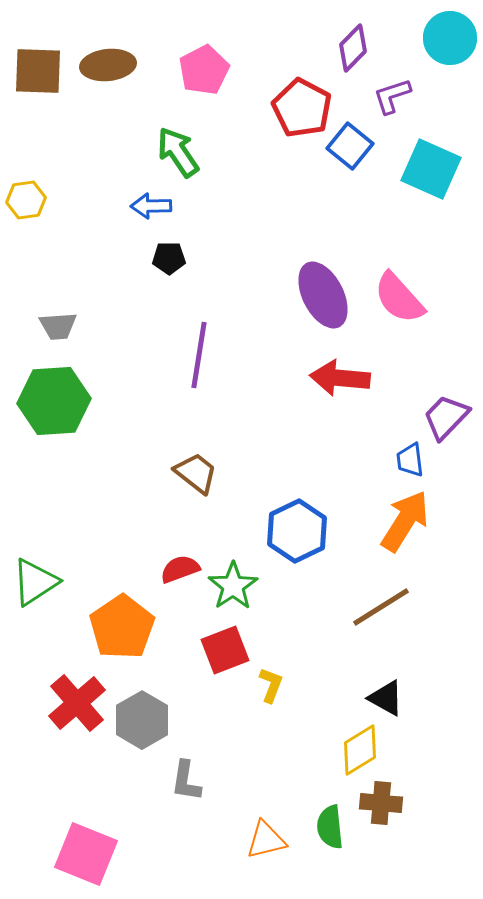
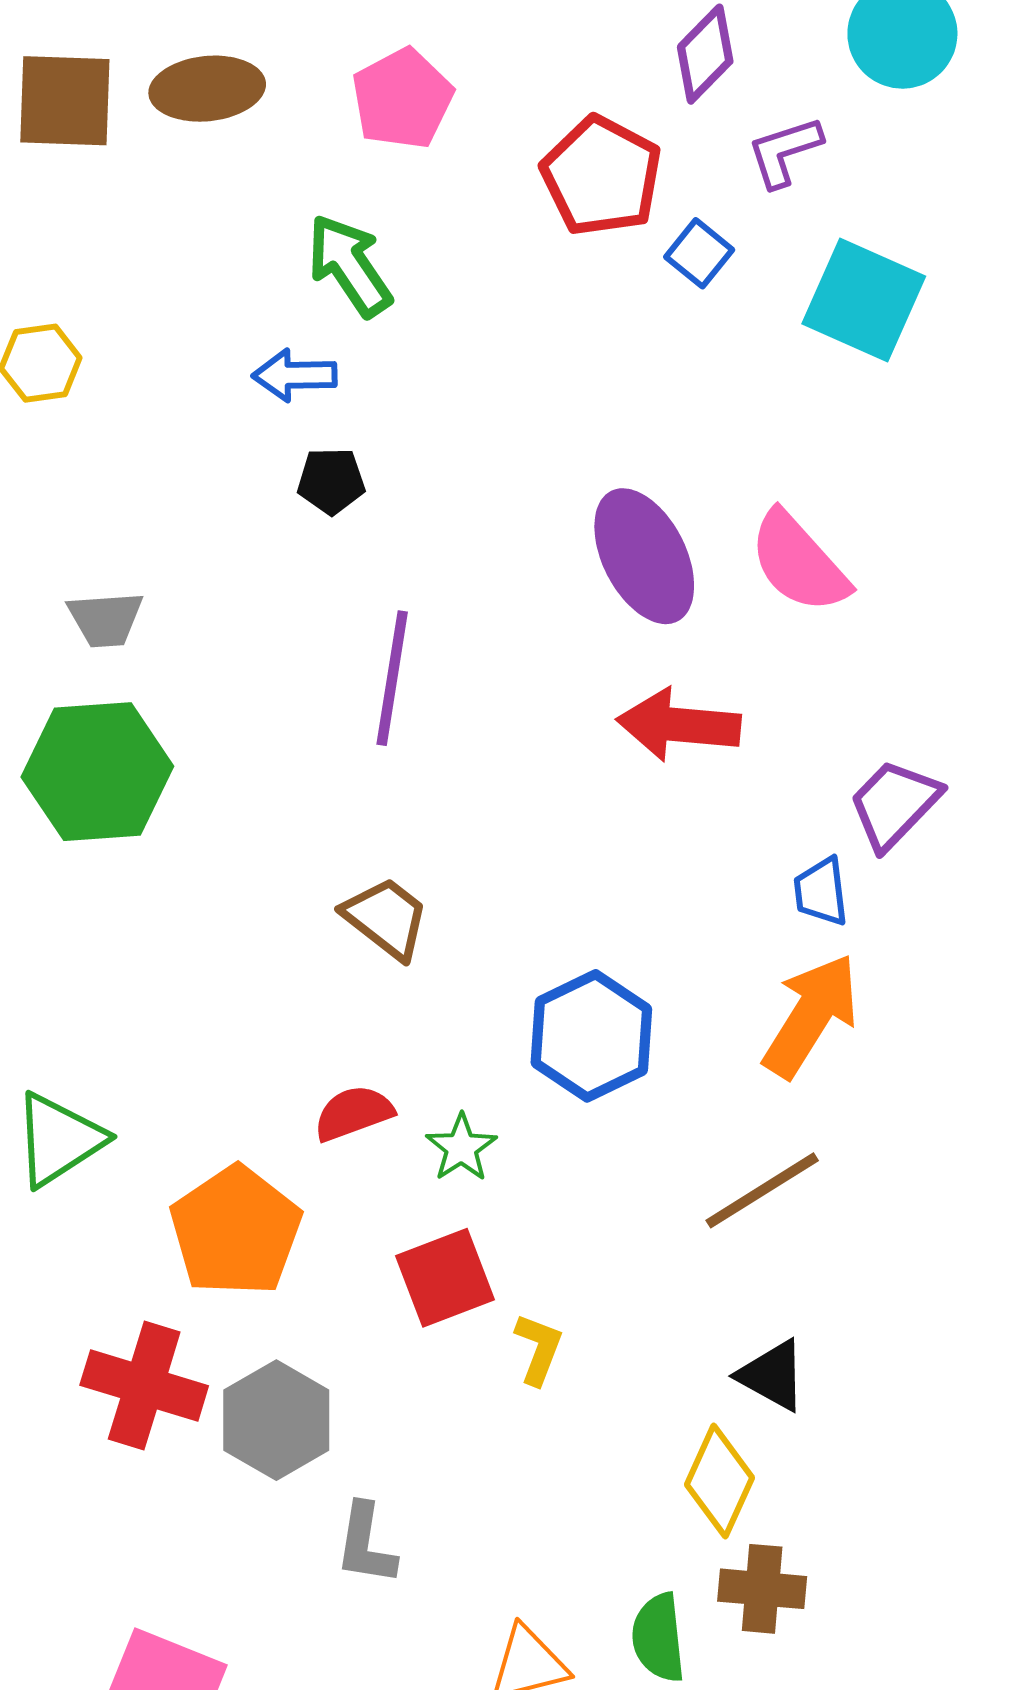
blue square: (350, 146) -> (699, 253), size x0.7
green star: (233, 586) -> (461, 1148), size x0.7
red cross: (77, 703) -> (144, 1386), turned -32
yellow diamond: (360, 750) -> (719, 1481), turned -34

